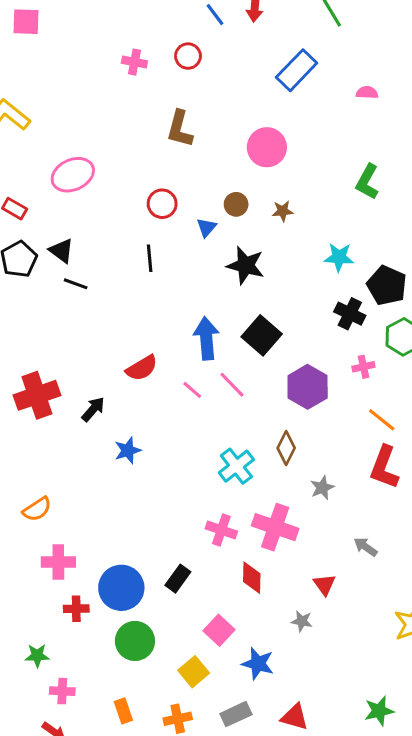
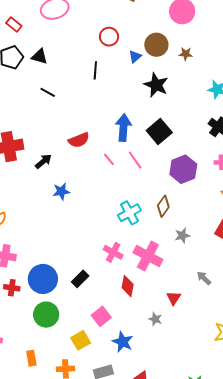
brown circle: (236, 204) -> (156, 45), size x1.5
black triangle: (61, 251) -> (40, 56), turned -30
black line: (76, 284) -> (48, 92), moved

